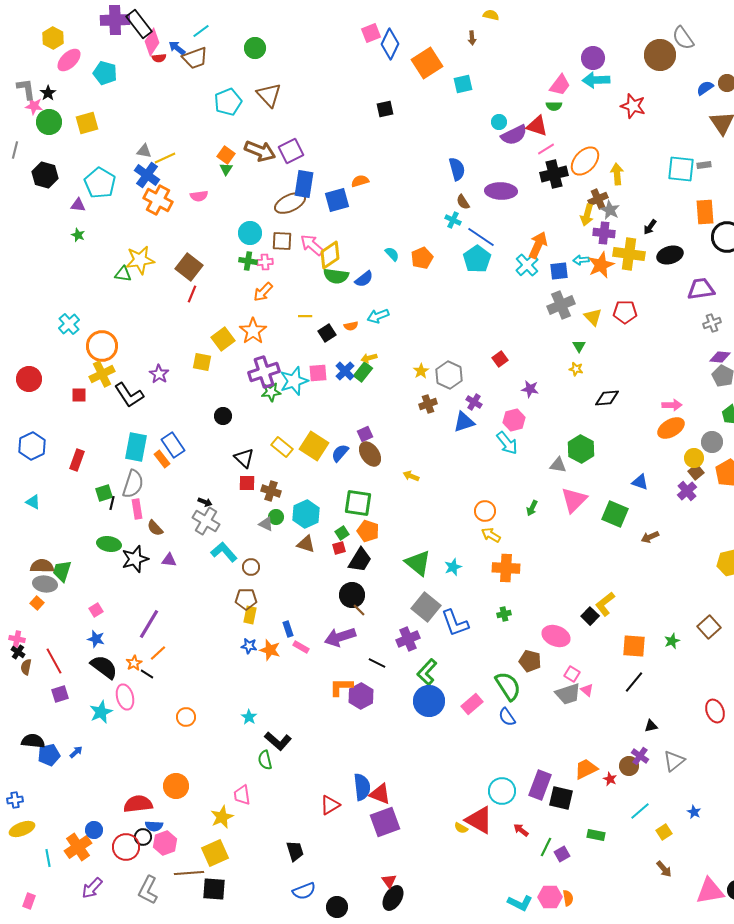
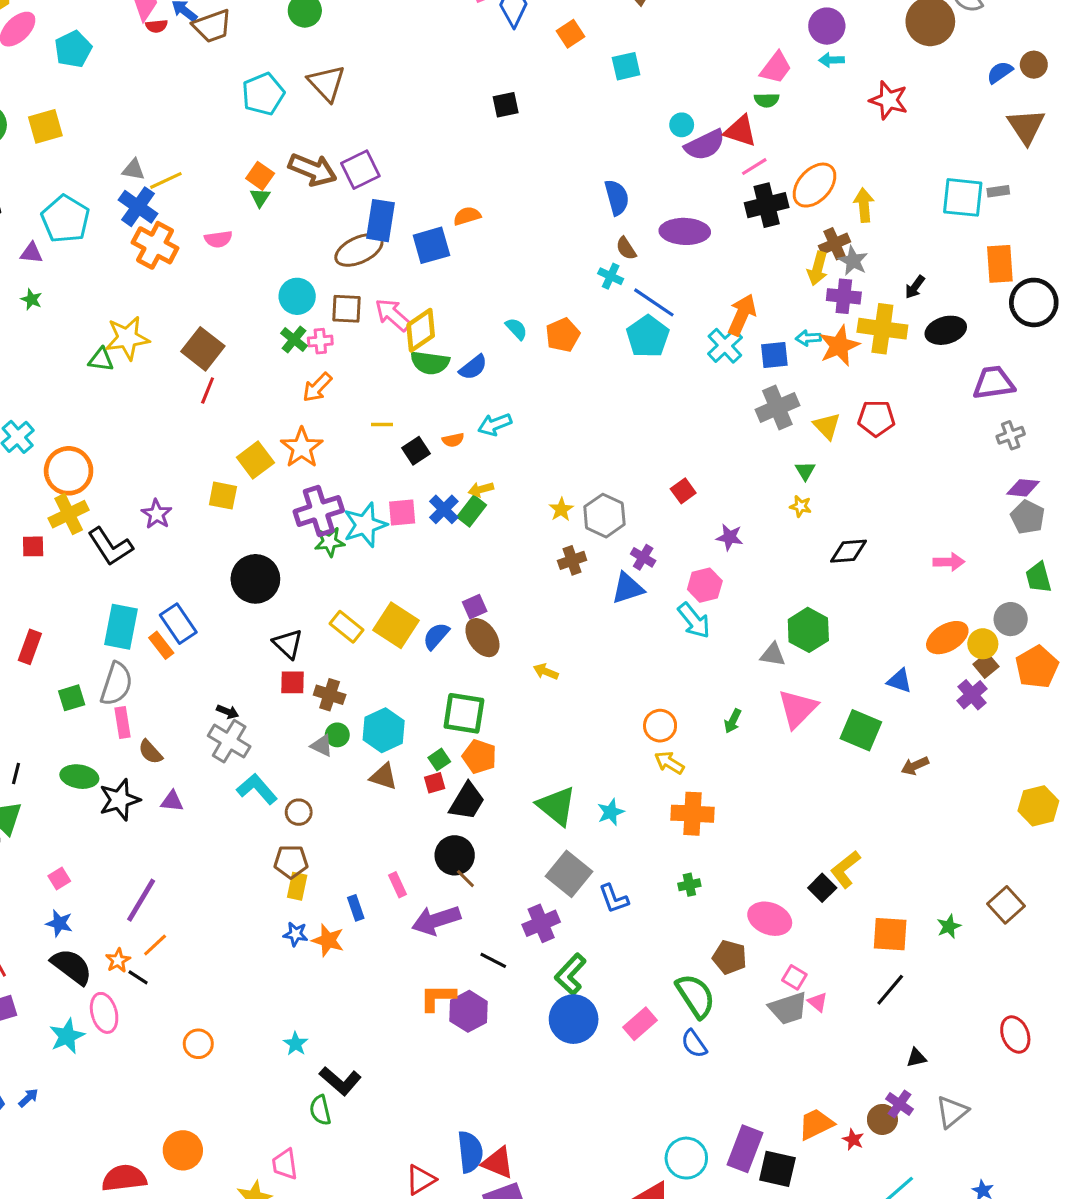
orange square: (427, 63) -> (570, 34), size x0.6
cyan pentagon: (105, 73) -> (73, 49), turned 30
cyan arrow: (596, 80) -> (831, 60), size x0.6
green cross: (248, 261) -> (294, 340), turned 30
black circle: (223, 416) -> (255, 579), size x1.8
orange ellipse: (671, 428) -> (947, 638), moved
black line: (112, 503) -> (16, 774), moved
blue L-shape: (455, 623) -> (614, 899), size x0.7
pink rectangle: (301, 647) -> (398, 885), moved, turned 35

